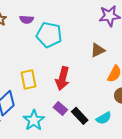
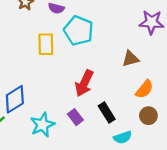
yellow rectangle: (28, 79) -> (46, 44), moved
black rectangle: (80, 116) -> (107, 113), moved

